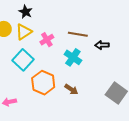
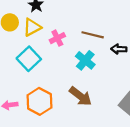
orange hexagon: (43, 83) -> (39, 101), moved
brown arrow: (71, 89) -> (81, 96), size x1.5

